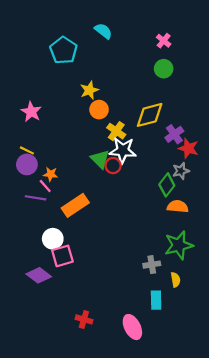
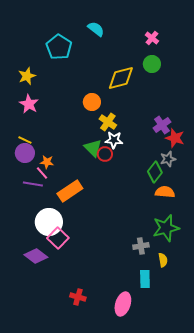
yellow star: (89, 90) -> (27, 76), moved
yellow diamond: (150, 115) -> (121, 78), moved
white star: (123, 150) -> (114, 140), size x0.7
white circle: (53, 239) -> (49, 222), size x1.4
pink square: (62, 256) -> (58, 238), turned -30
pink ellipse: (132, 327) -> (123, 304), turned 45

